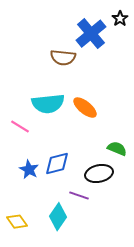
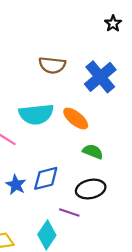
blue cross: (91, 34) -> (100, 77), moved
green semicircle: (117, 149) -> (93, 152), moved

